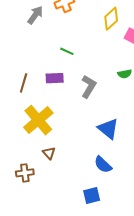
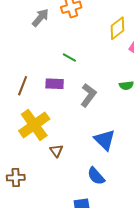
brown triangle: (49, 153) -> (56, 151), moved

